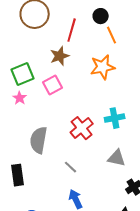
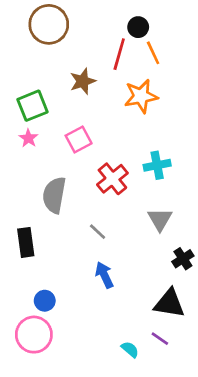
red line: (72, 30) -> (119, 54), moved
pink square: (53, 85) -> (79, 140), moved
gray triangle: (117, 158) -> (160, 219), turned 48

